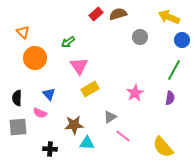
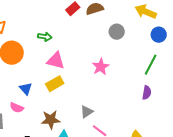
green arrow: (68, 42) -> (45, 37), turned -136
pink triangle: (79, 66) -> (56, 61), turned -42
yellow rectangle: (90, 89) -> (55, 84), moved
pink star: (135, 93) -> (101, 67), moved

